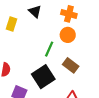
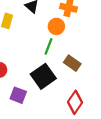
orange circle: (68, 35) -> (56, 26), moved

